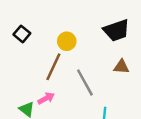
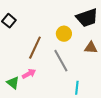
yellow circle: (67, 41) -> (64, 34), moved

